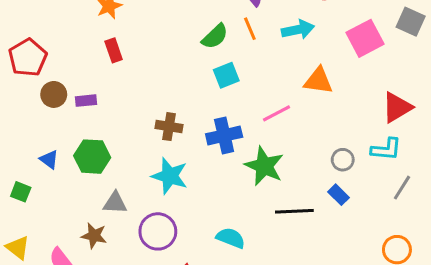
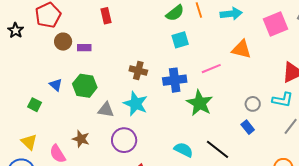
gray triangle: (115, 203) -> (106, 110), moved
black line: (294, 211) -> (218, 149), moved, turned 35
cyan semicircle: (231, 238) -> (183, 150), moved

